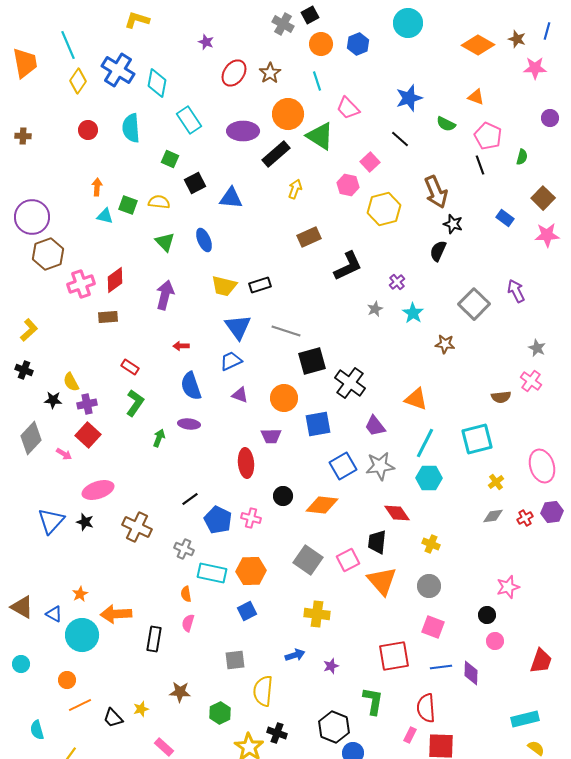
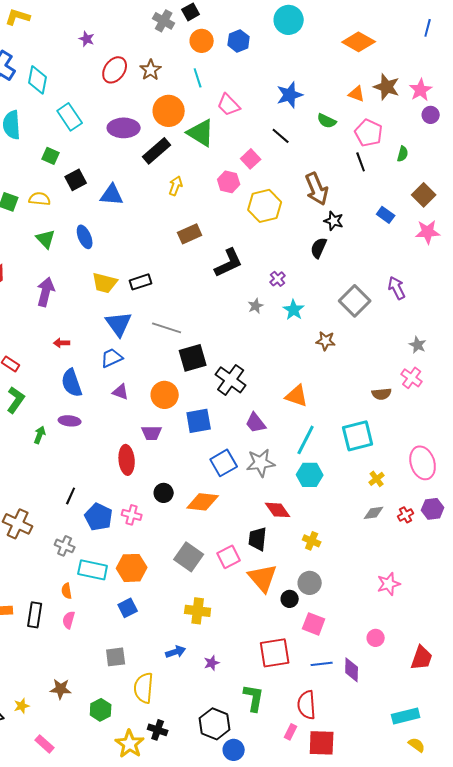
brown star: (517, 39) -> (387, 87), moved, size x1.5
pink star: (535, 68) -> (421, 90), moved, turned -30
black line: (190, 499) -> (71, 496), turned -30
black circle: (487, 615) -> (290, 599), moved
black rectangle: (154, 639) -> (35, 615), moved

